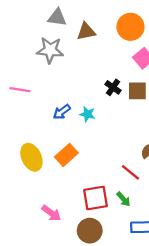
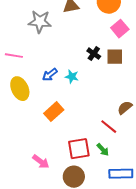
yellow ellipse: (31, 157) -> (20, 89), moved

